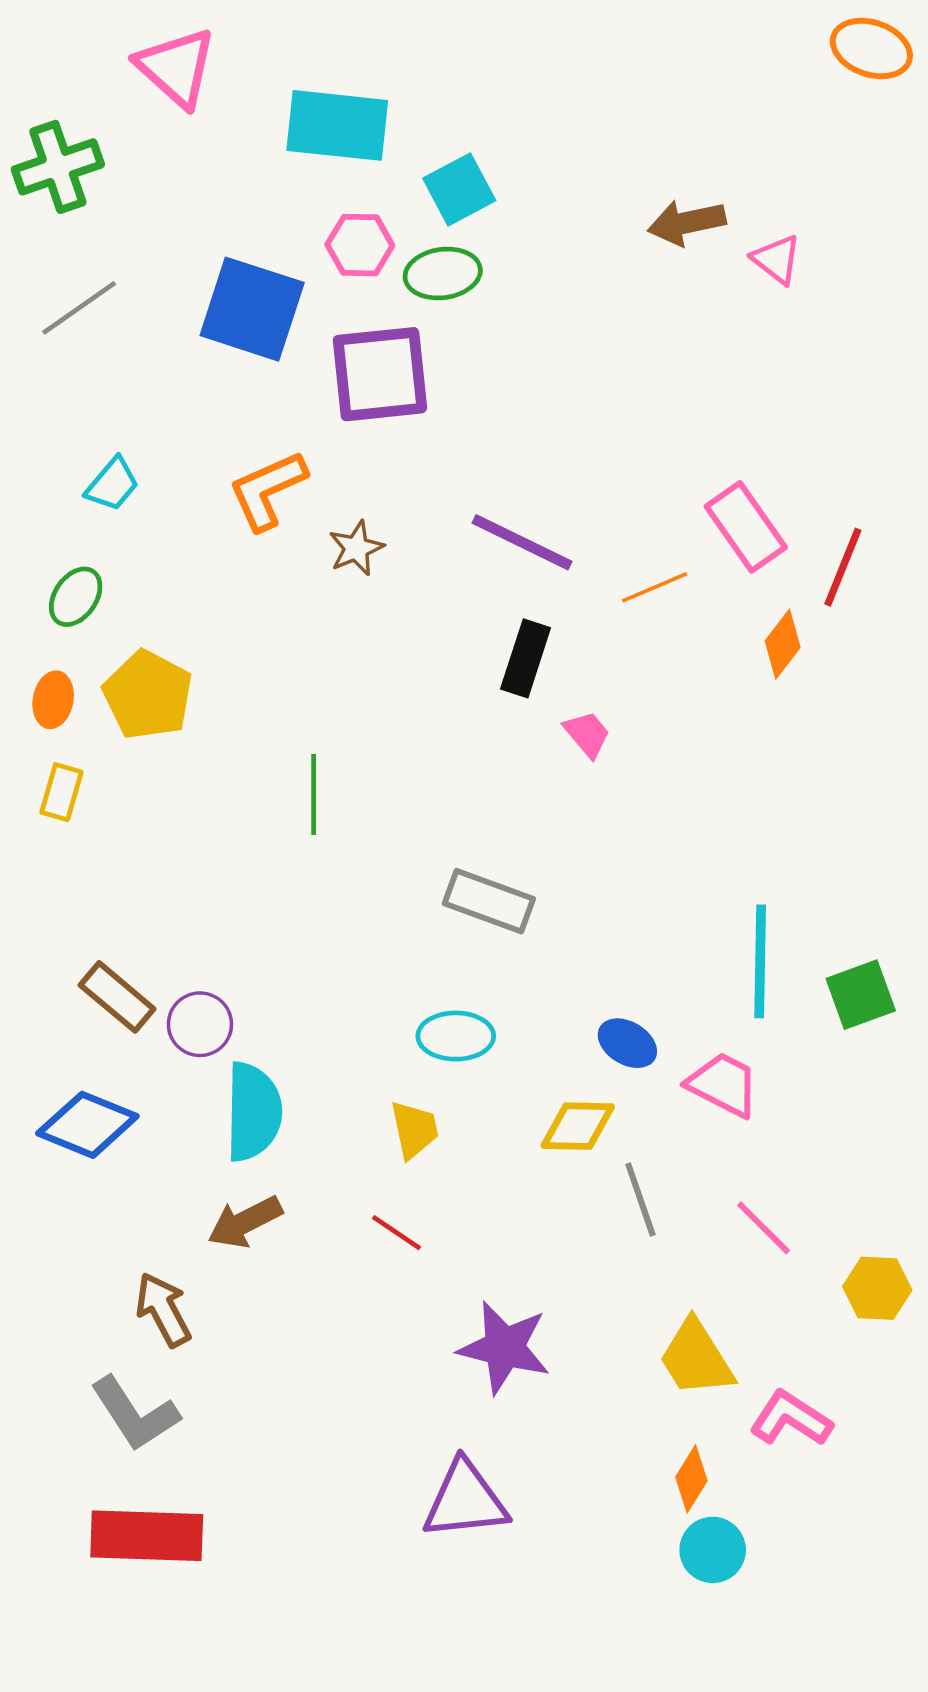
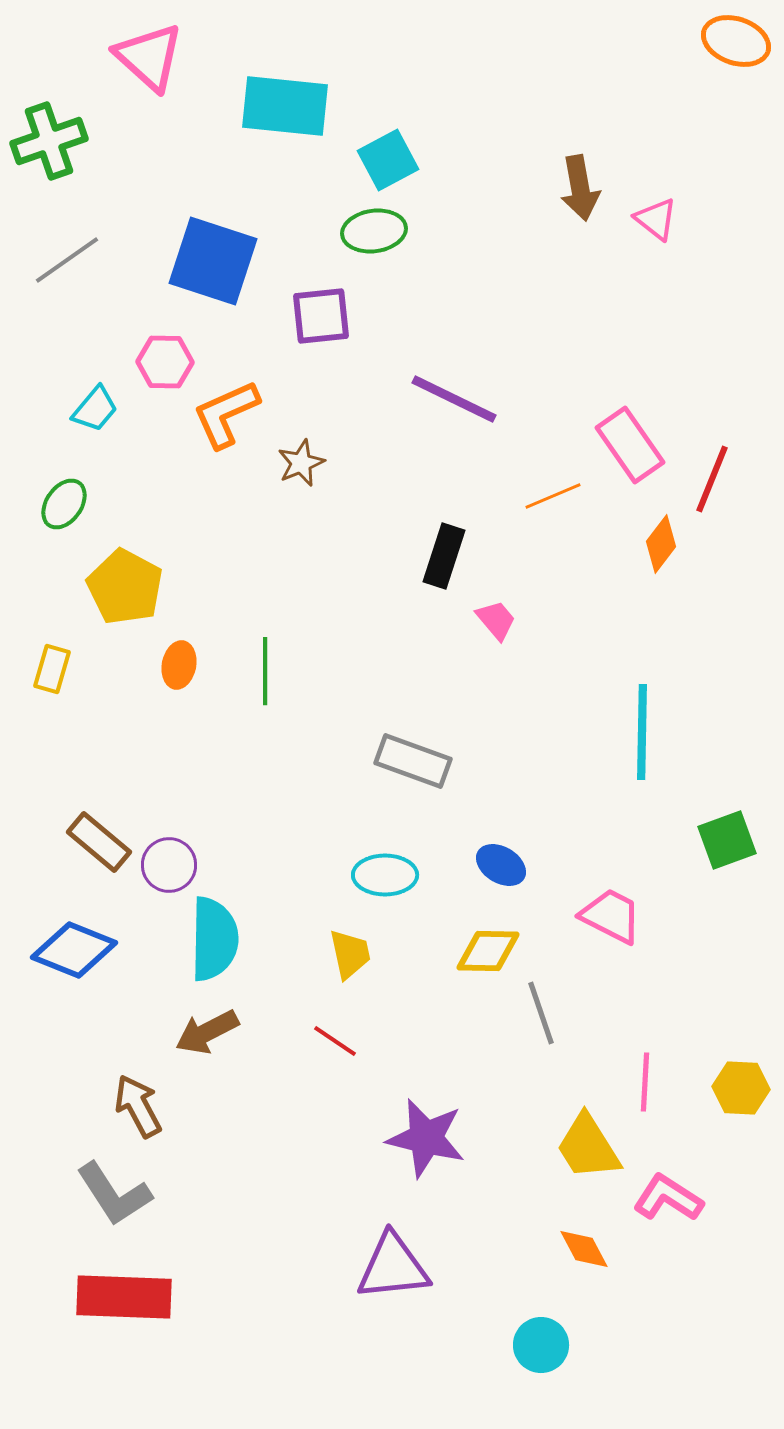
brown arrow: (687, 223) -> (580, 188), turned -88
pink hexagon: (360, 245) -> (165, 362), moved
purple square: (380, 374) -> (321, 316), size x0.7
purple line: (522, 542) -> (454, 399), moved
orange ellipse: (53, 700) -> (179, 665), moved
cyan line: (760, 961) -> (642, 732), moved
blue ellipse: (627, 1043) -> (501, 865), moved
pink line: (764, 1228) -> (645, 1082), moved, turned 48
orange diamond: (691, 1479) -> (584, 1249), turned -60
cyan circle: (713, 1550) -> (541, 1345), moved

